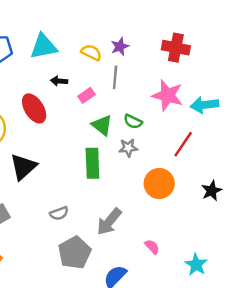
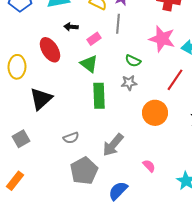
green triangle: (102, 125) -> (89, 64), moved

